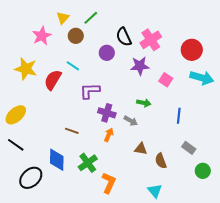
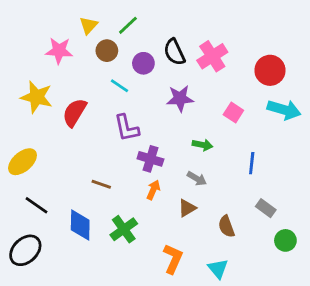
pink star: (42, 36) -> (59, 51), turned 30
purple circle: (107, 53) -> (143, 63), moved
cyan line: (73, 66) -> (120, 86), moved
purple star: (140, 66) -> (180, 98), moved
purple L-shape: (90, 91) -> (127, 128), turned -100
gray arrow: (131, 121) -> (197, 179), moved
black line: (16, 145) -> (37, 205), moved
brown triangle: (141, 149) -> (187, 208), moved, turned -40
black ellipse: (31, 178) -> (25, 250), moved
orange L-shape: (109, 183) -> (173, 259), moved

